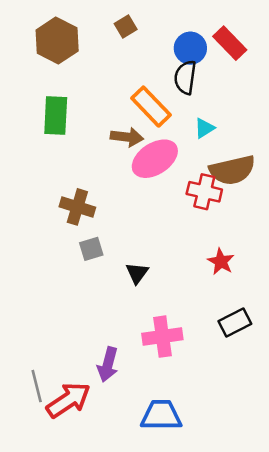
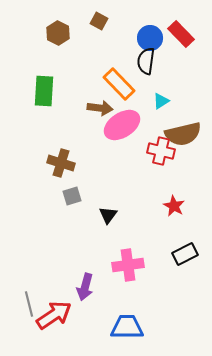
brown square: (126, 27) -> (99, 21), turned -30
brown hexagon: (57, 41) -> (58, 33), moved, size x0.7

